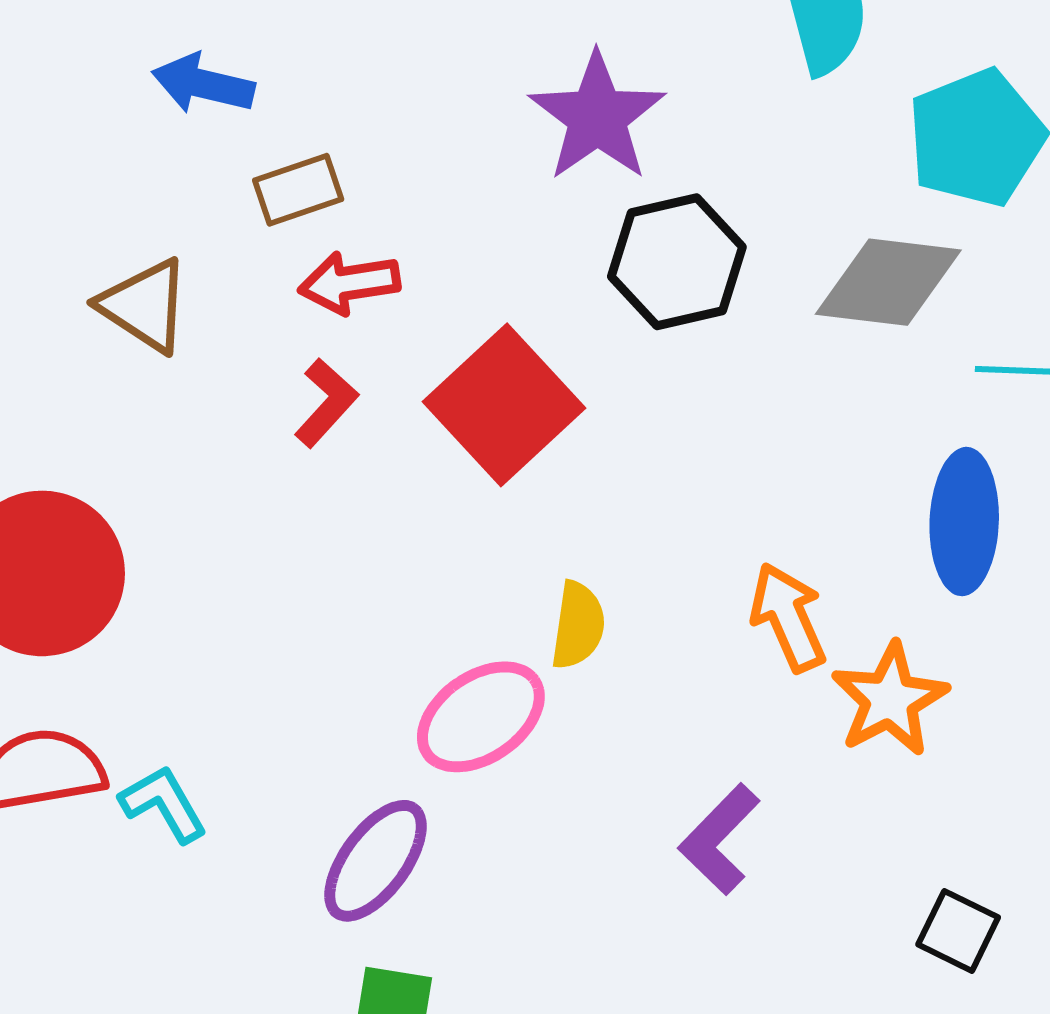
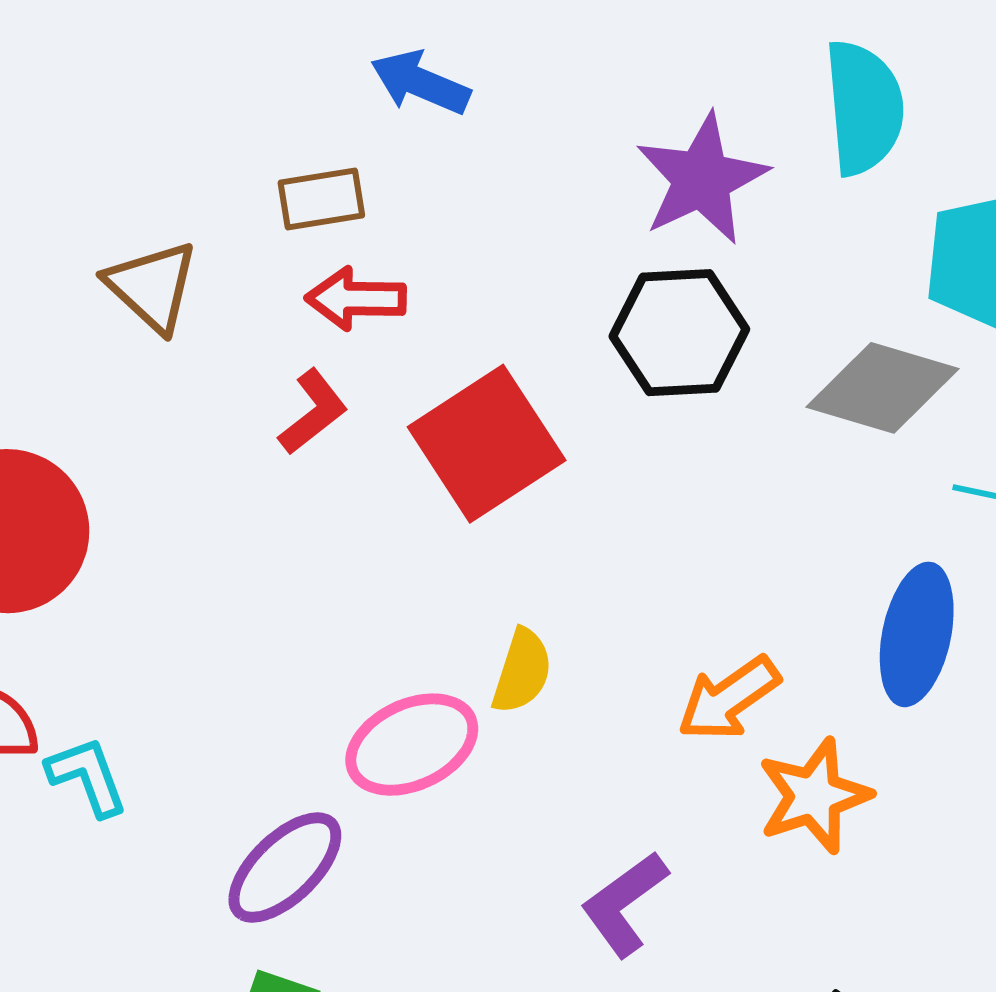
blue arrow: (203, 84) -> (420, 83), moved
purple star: (597, 117) -> (702, 179), moved
orange arrow: (788, 617) -> (729, 698), turned -111

